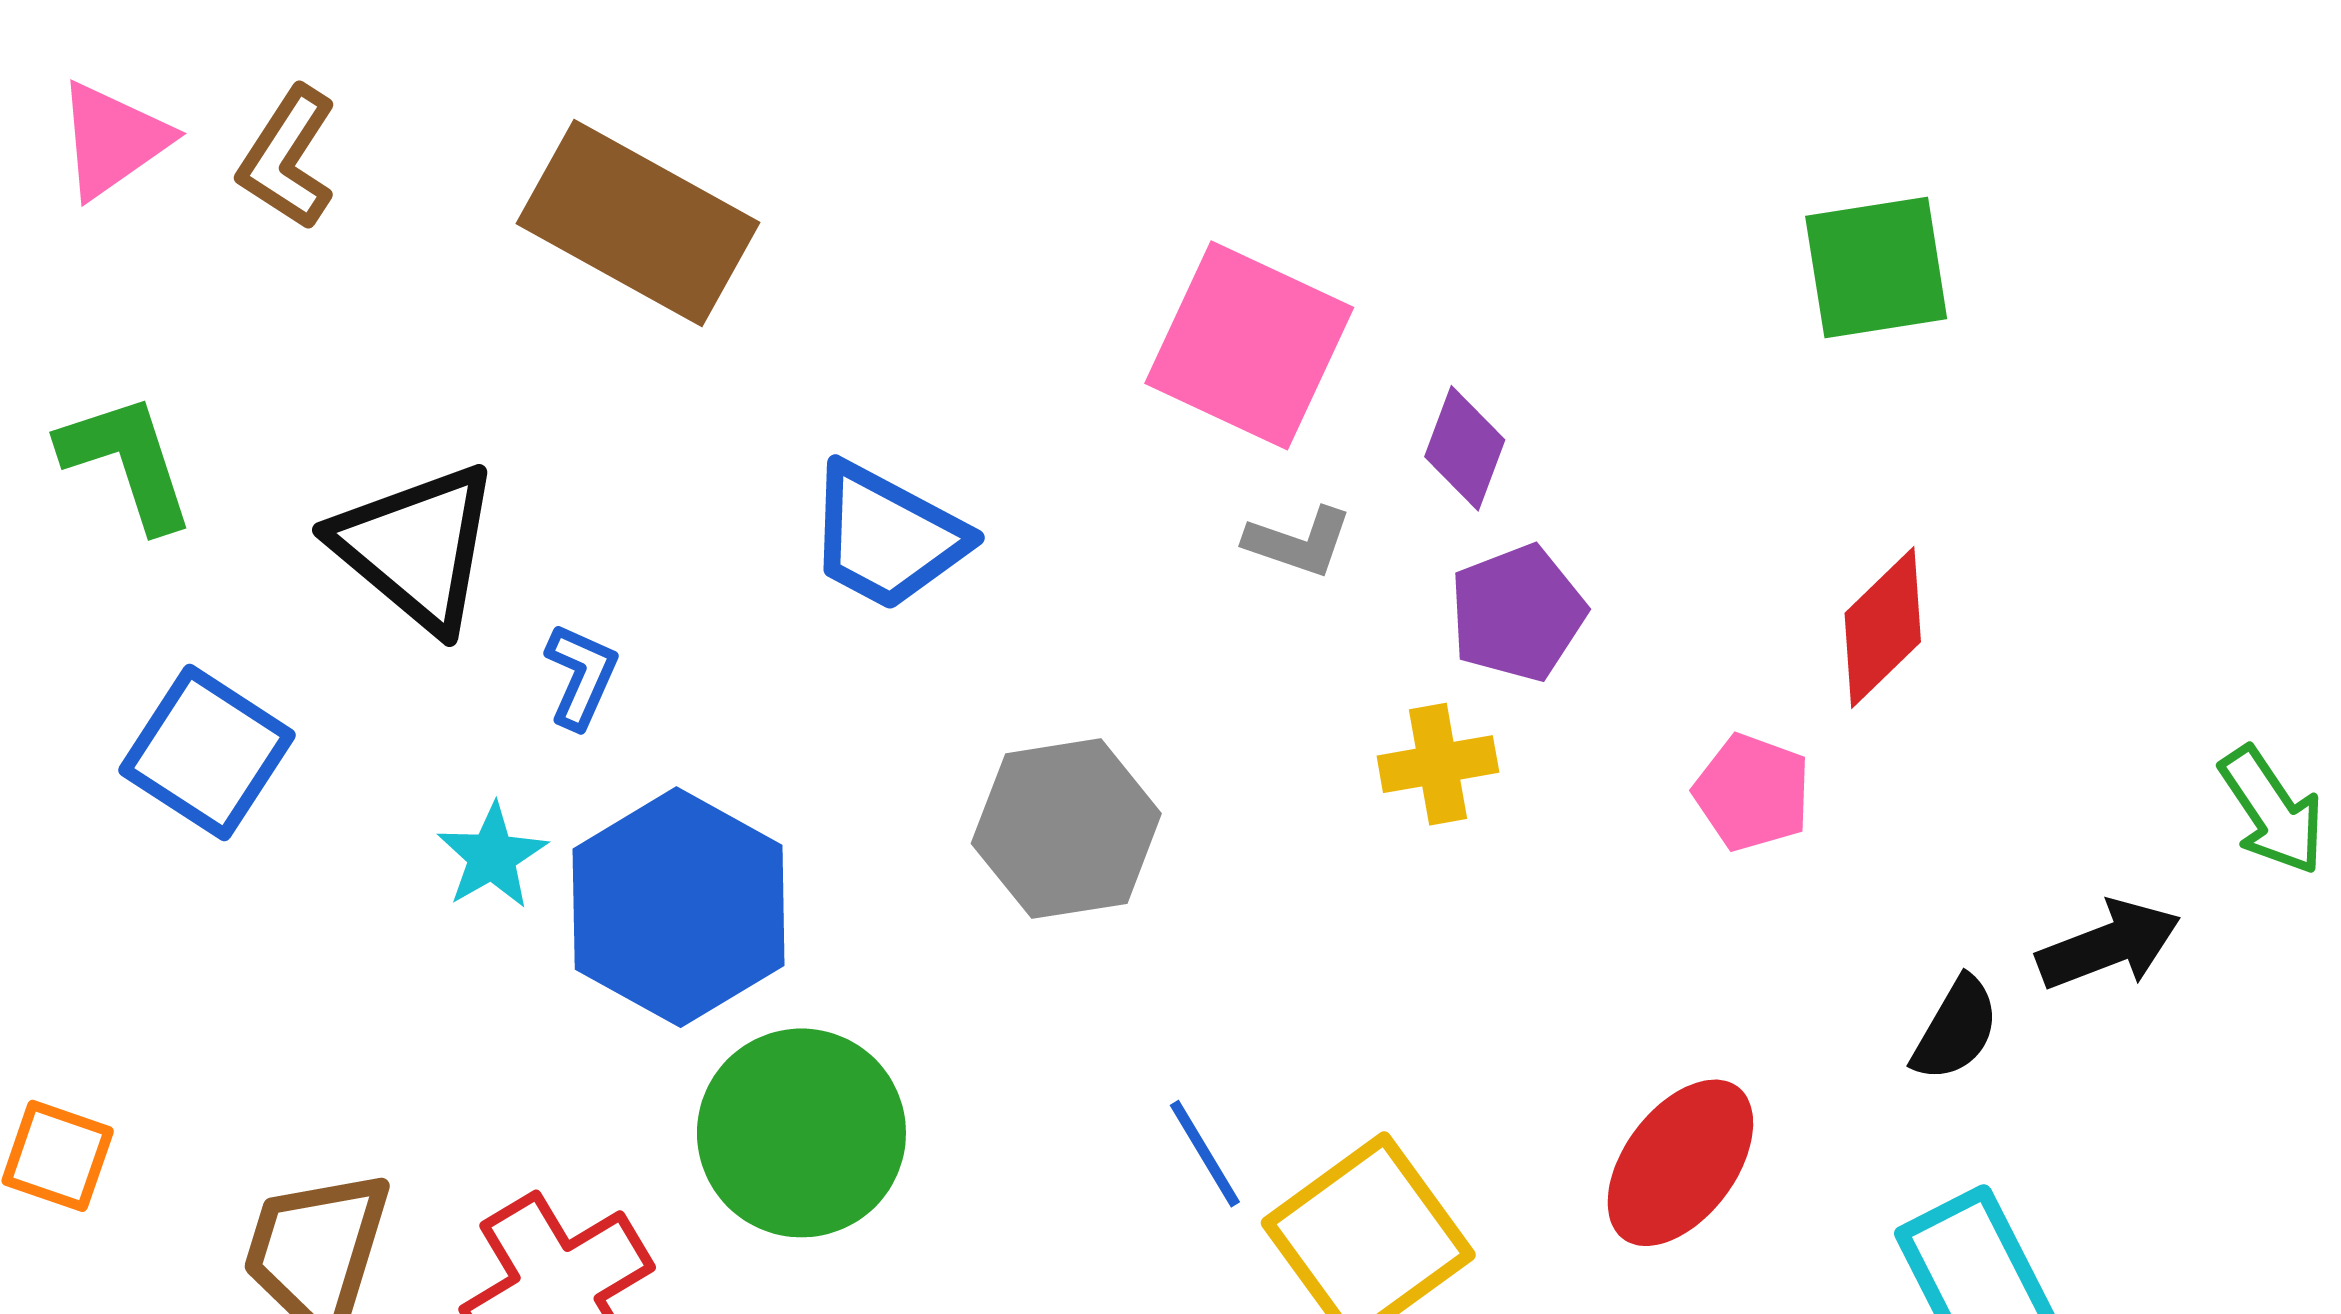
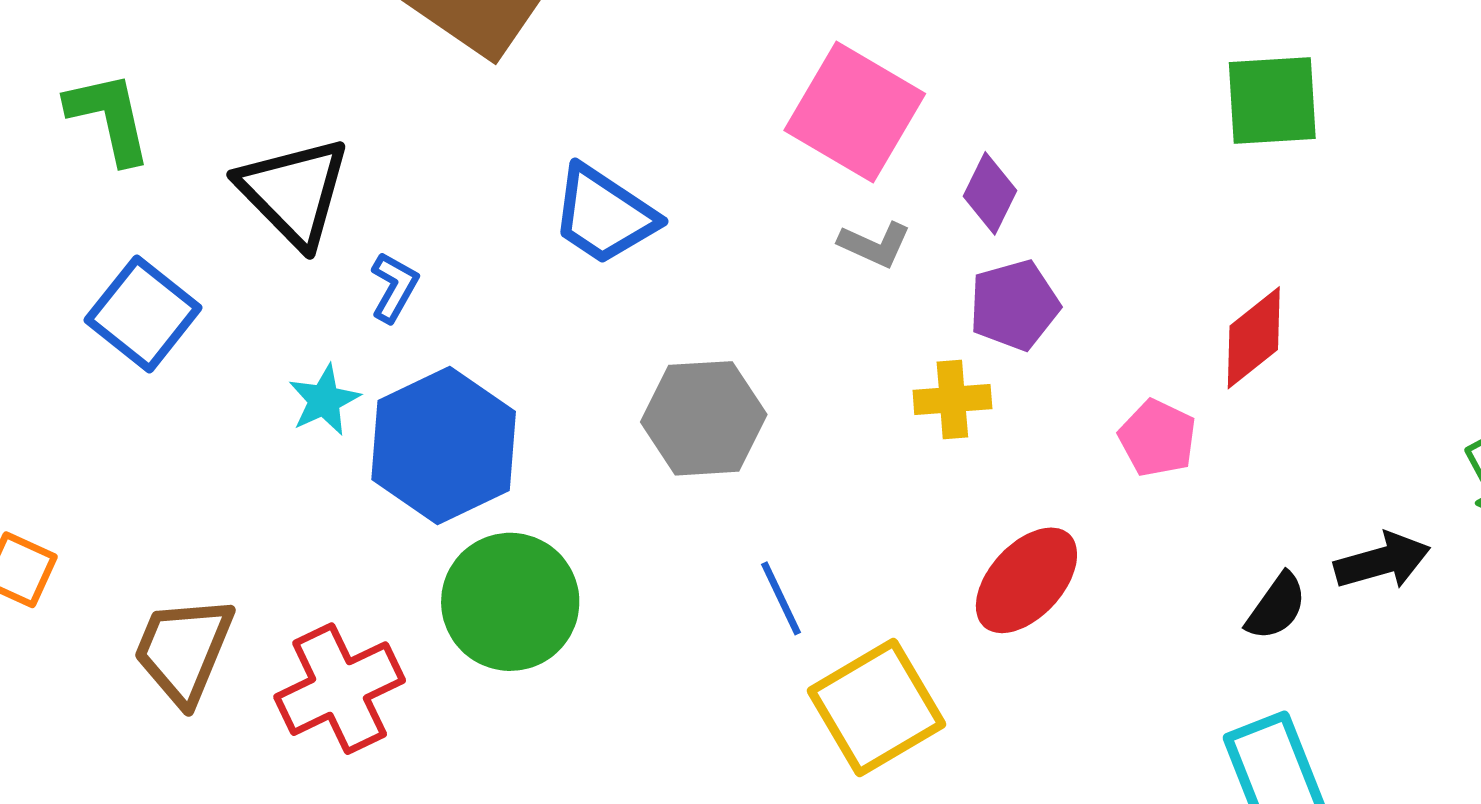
blue line: (1205, 1154) -> (781, 598), moved
red ellipse: (1680, 1163) -> (1026, 580), moved

